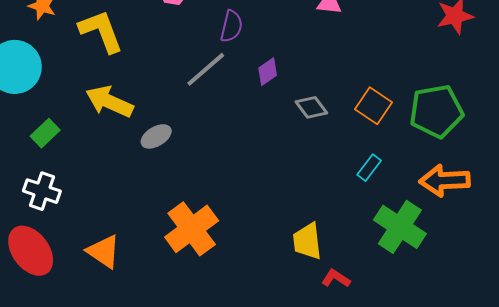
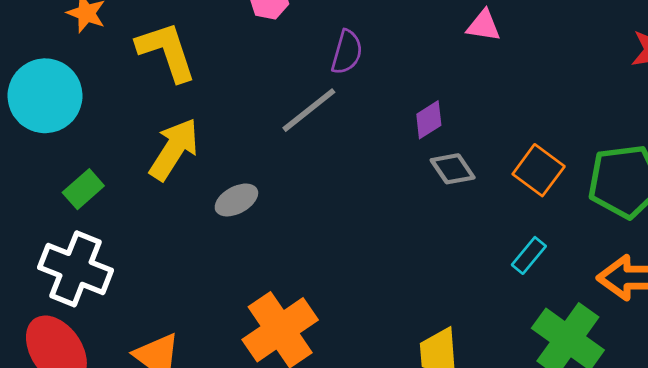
purple diamond: (268, 72) -> (429, 120), moved
yellow arrow: (109, 102) -> (174, 149), turned 96
white cross: (42, 191) -> (75, 269), size x1.4

